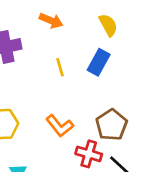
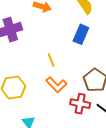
yellow line: (60, 67) -> (51, 60), moved

